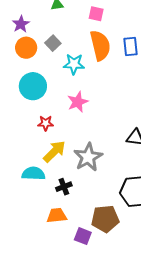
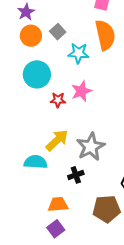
red star: (46, 123) -> (58, 100), moved
black cross: (64, 187) -> (76, 175), moved
purple square: (83, 236) -> (56, 229), moved, turned 30

